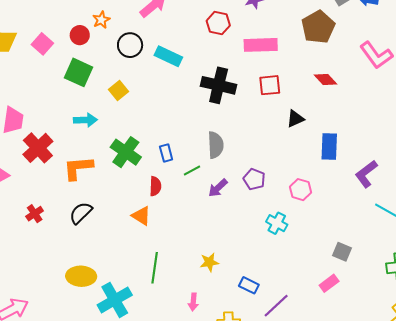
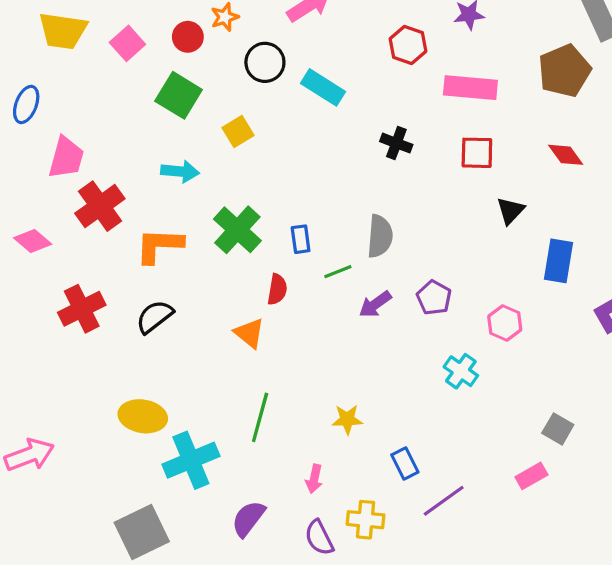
black cross: (219, 85) -> (396, 143), size x0.6
black triangle: (295, 119) -> (510, 211), turned -30
red cross: (35, 214) -> (82, 309), size x1.6
blue rectangle: (249, 285) -> (405, 463), turned 30

